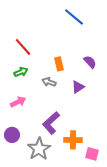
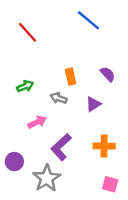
red line: (23, 47) -> (28, 32), moved
pink arrow: (18, 102) -> (37, 122), moved
orange cross: (73, 140) -> (104, 146), moved

